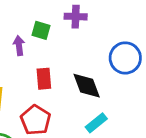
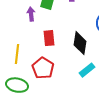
black diamond: (87, 86) -> (80, 43), turned 30

